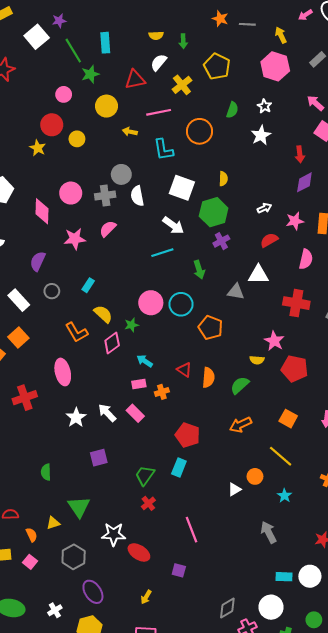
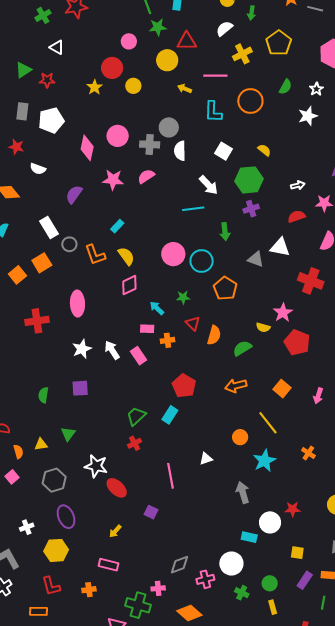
red triangle: (135, 80) -> (187, 41), moved
yellow semicircle: (223, 179) -> (264, 150), turned -64
white square: (182, 188) -> (224, 151), size x0.7
gray circle: (52, 291) -> (69, 244), moved
green star: (131, 325) -> (183, 297), moved
orange L-shape: (77, 332) -> (95, 255), moved
purple square: (99, 458) -> (80, 388), moved
white triangle: (234, 489) -> (206, 459), moved
cyan star: (284, 496) -> (264, 461), size x1.6
green triangle: (79, 507) -> (68, 434), size x0.7
white circle: (310, 576) -> (270, 522), moved
gray diamond: (227, 608) -> (180, 565), moved

